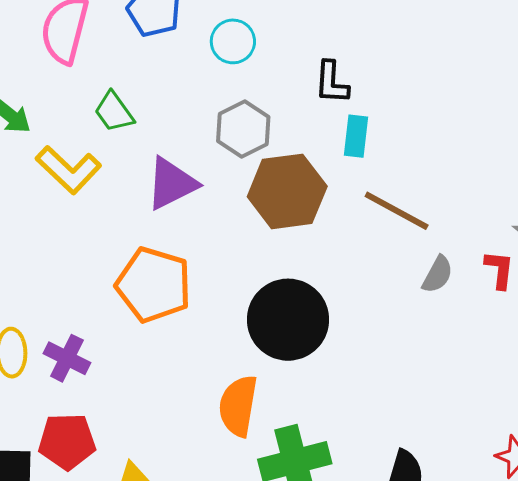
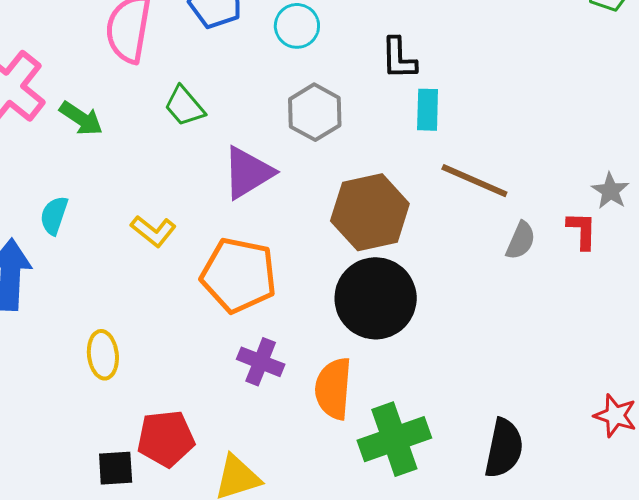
yellow L-shape: (68, 170) -> (153, 231), moved, size x0.7
brown hexagon: (287, 191) -> (370, 212), moved
purple cross: (67, 358) -> (261, 362), moved

